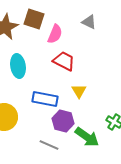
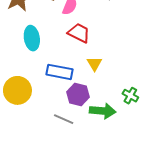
green arrow: (87, 137) -> (103, 111), turned -30

